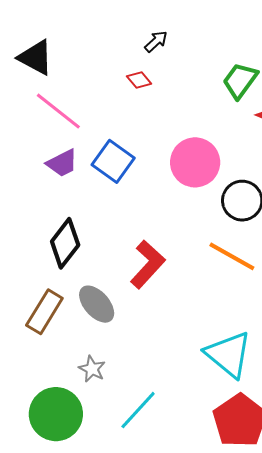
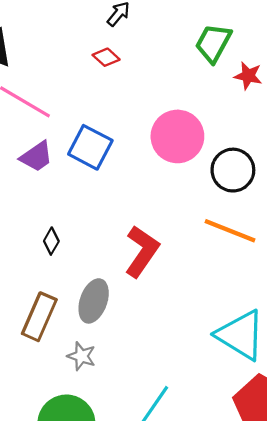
black diamond: (65, 243) -> (51, 241), size x0.5
gray ellipse: (97, 304) -> (94, 301), turned 69
gray star: (92, 369) -> (81, 356), moved

